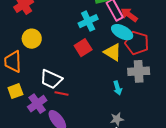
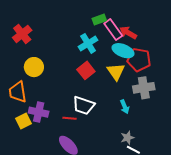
yellow triangle: (113, 52) -> (116, 72), turned 30
white trapezoid: (51, 79) -> (84, 105), moved
purple cross: (37, 104) -> (39, 112), moved, turned -36

